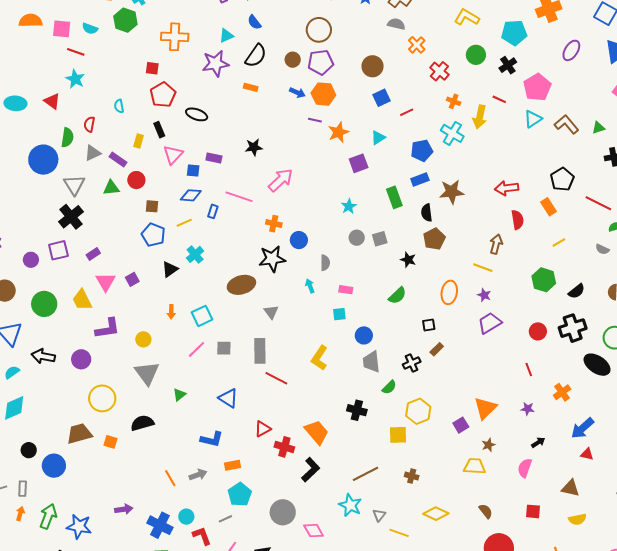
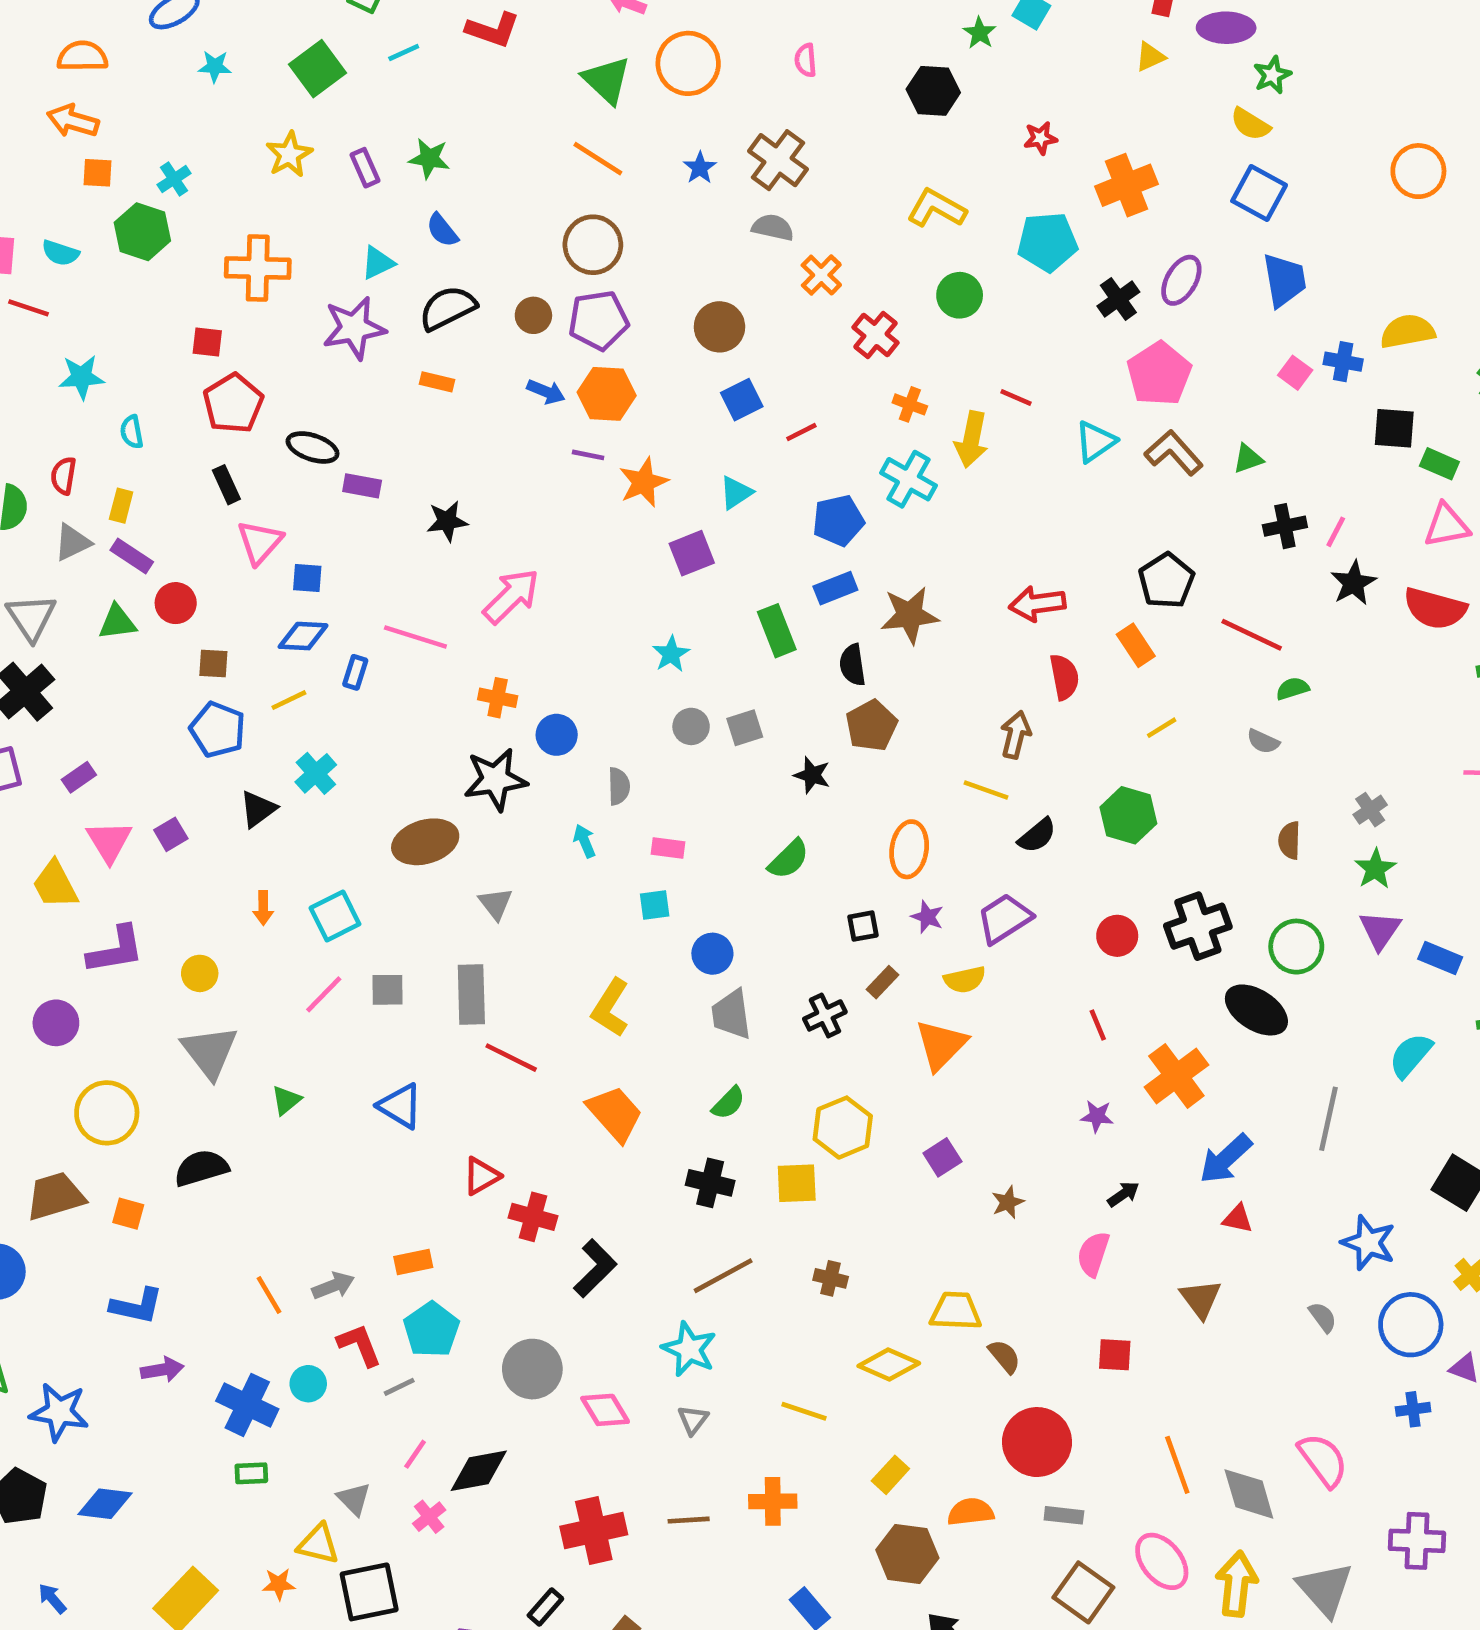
black semicircle: (256, 56) -> (448, 308), turned -150
black cross: (508, 65) -> (1118, 299), moved
cyan star: (75, 79) -> (82, 377), moved, turned -30
pink pentagon: (537, 87) -> (1159, 374), moved
yellow rectangle: (139, 141) -> (121, 506), moved
purple rectangle: (214, 158) -> (362, 486), moved
black semicircle: (577, 291) -> (1037, 836), moved
purple star: (484, 295) -> (927, 917), moved
green semicircle: (389, 387) -> (728, 1103), moved
orange cross: (562, 392) -> (1176, 1076), size x1.5
orange triangle: (485, 408) -> (941, 1045), moved
black cross: (357, 410) -> (710, 1183), moved
orange trapezoid: (317, 432) -> (615, 1114), moved
blue L-shape: (212, 439) -> (137, 1306), moved
yellow trapezoid: (474, 466) -> (956, 1311), moved
brown triangle: (570, 488) -> (1201, 1299), turned 42
gray triangle: (379, 515) -> (693, 1420), moved
yellow semicircle: (577, 519) -> (965, 980), moved
red L-shape: (202, 536) -> (359, 1345), moved

